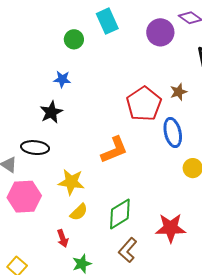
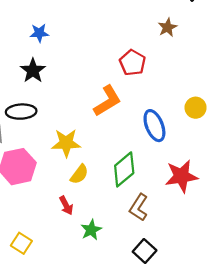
red pentagon: (144, 104) -> (132, 63), moved, size x0.7
blue ellipse: (173, 132) -> (154, 126), moved

